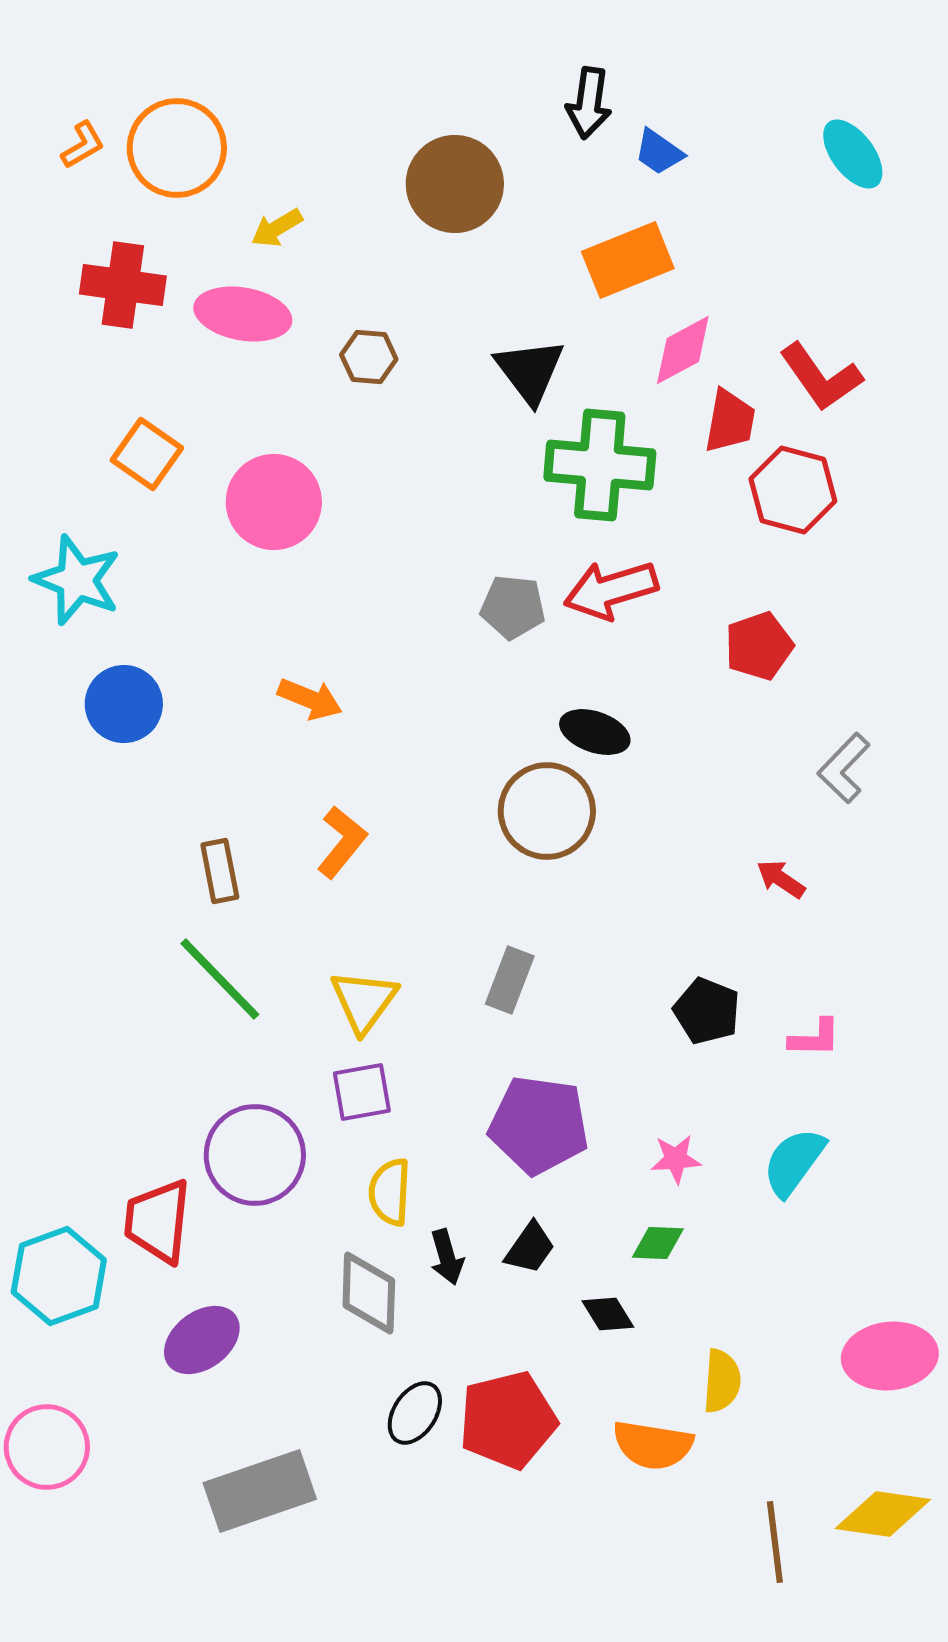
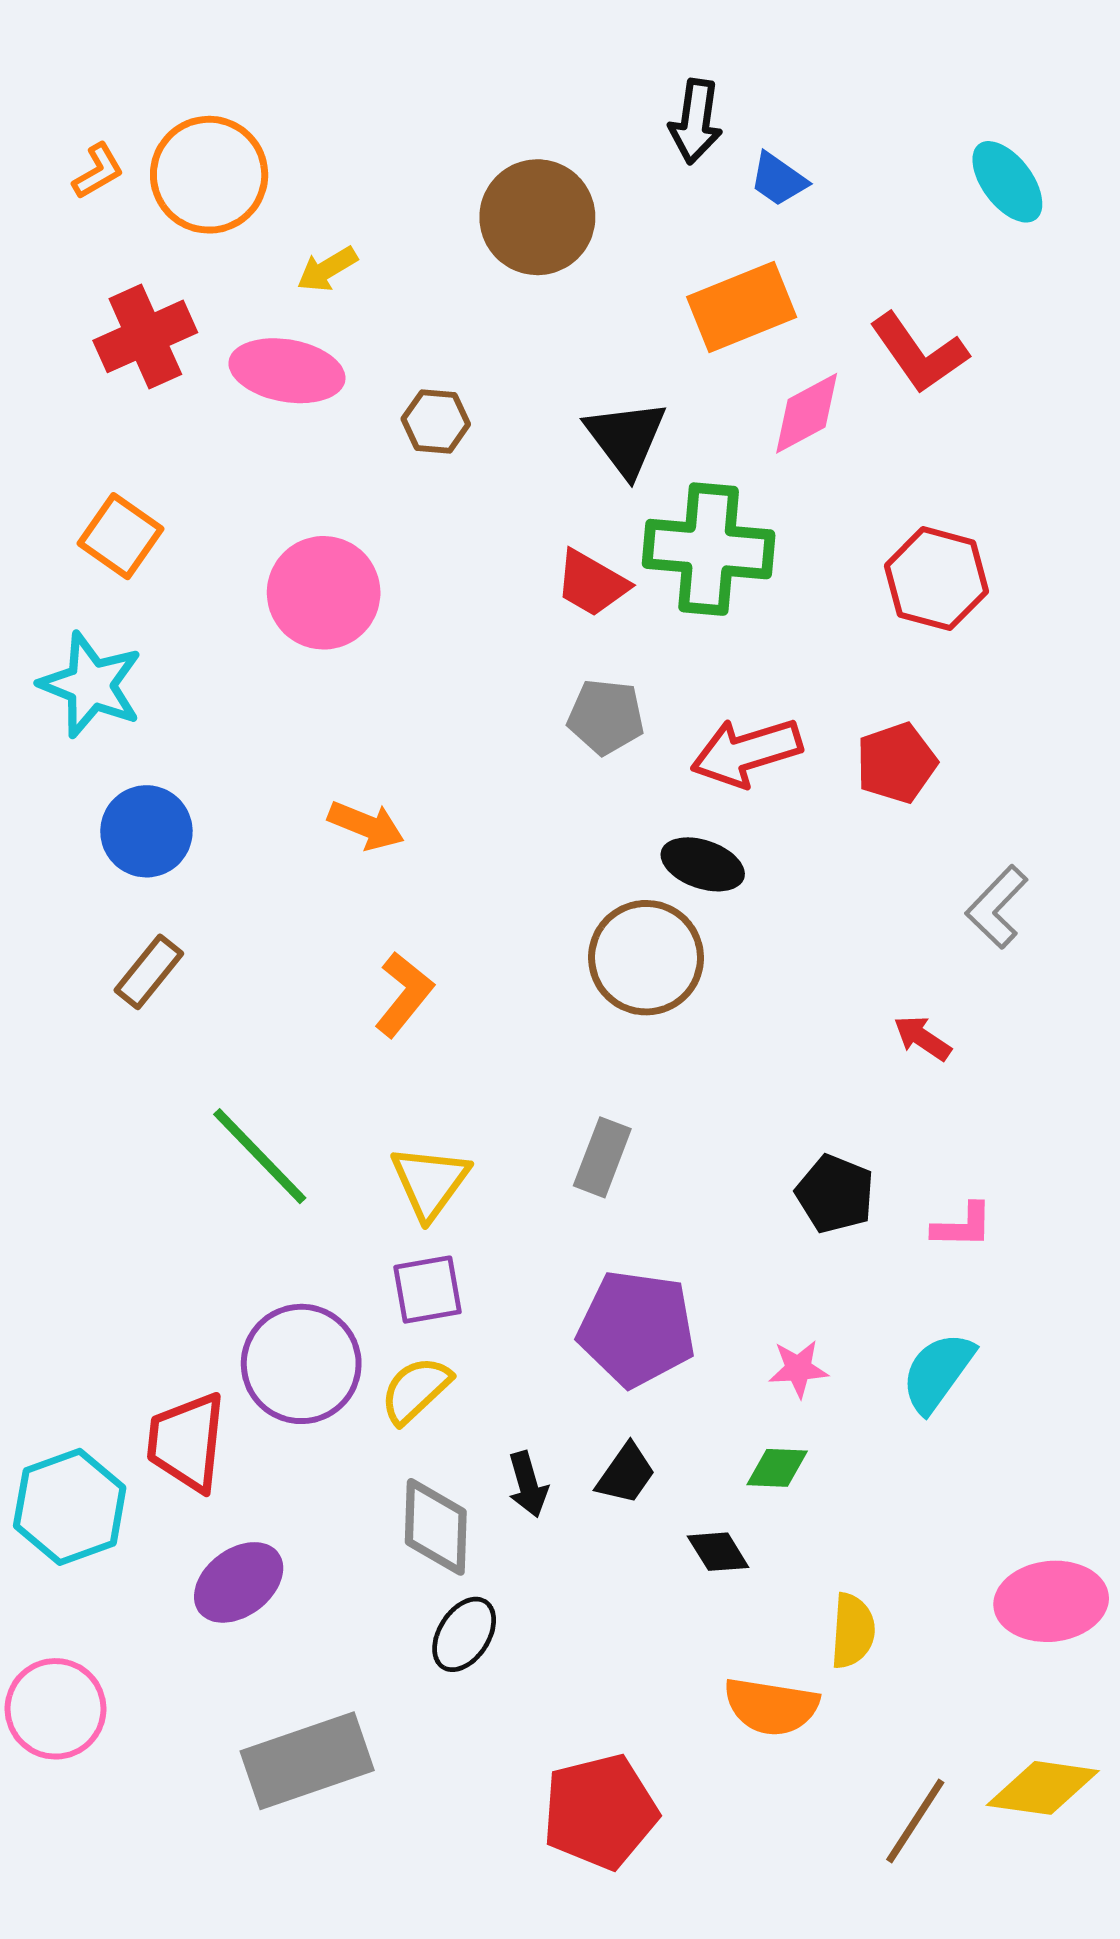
red cross: (123, 285) -> (145, 336), turned -32
red L-shape: (821, 377) -> (919, 353), moved
red trapezoid: (730, 421) -> (592, 583), moved, turned 110
orange square: (147, 454) -> (120, 536), moved
red arrow: (611, 590) -> (746, 752), moved
brown rectangle: (220, 871) -> (149, 972), moved, turned 50
yellow semicircle: (390, 1192) -> (416, 1390), moved, turned 44
black ellipse: (415, 1413) -> (464, 1634), moved
red pentagon: (508, 1420) -> (600, 1812), moved
brown line: (775, 1542) -> (915, 1821), turned 40

